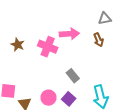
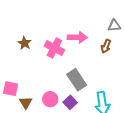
brown arrow: (99, 40) -> (106, 46), turned 40
gray rectangle: (73, 76) -> (77, 80), size x1.5

